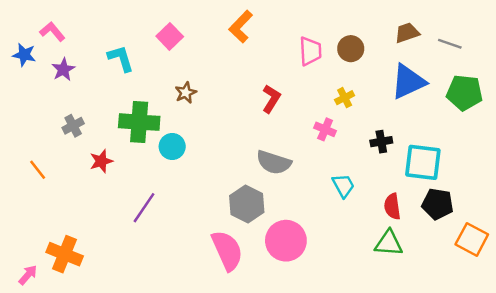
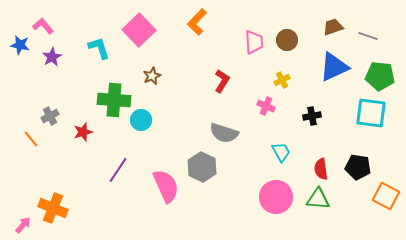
pink square: (170, 36) -> (139, 30), size x1.5
gray cross: (73, 126) -> (50, 116), moved
cyan square: (423, 162) -> (371, 113), moved
pink circle: (286, 241) -> (276, 197), moved
pink semicircle: (227, 250) -> (166, 186), moved

